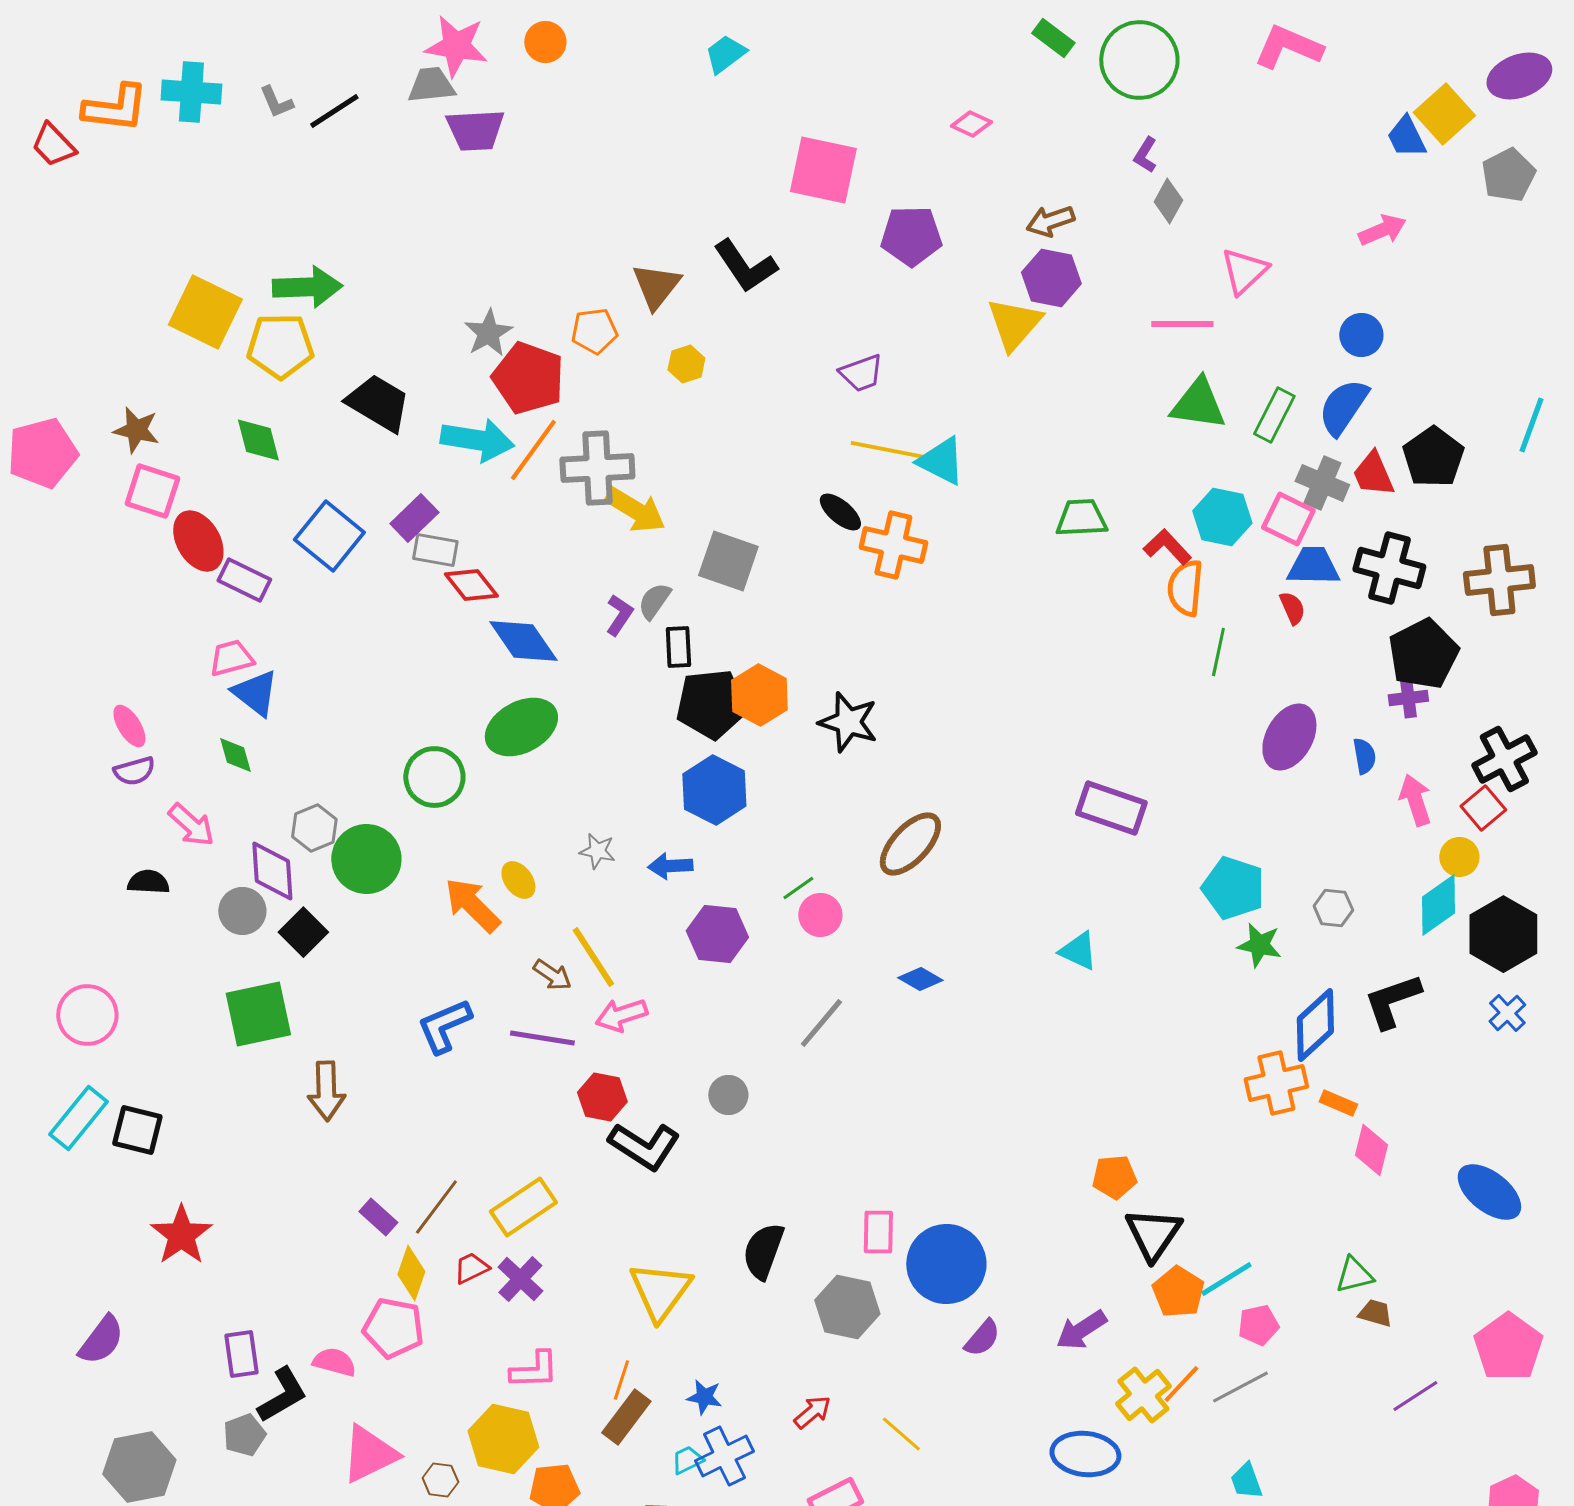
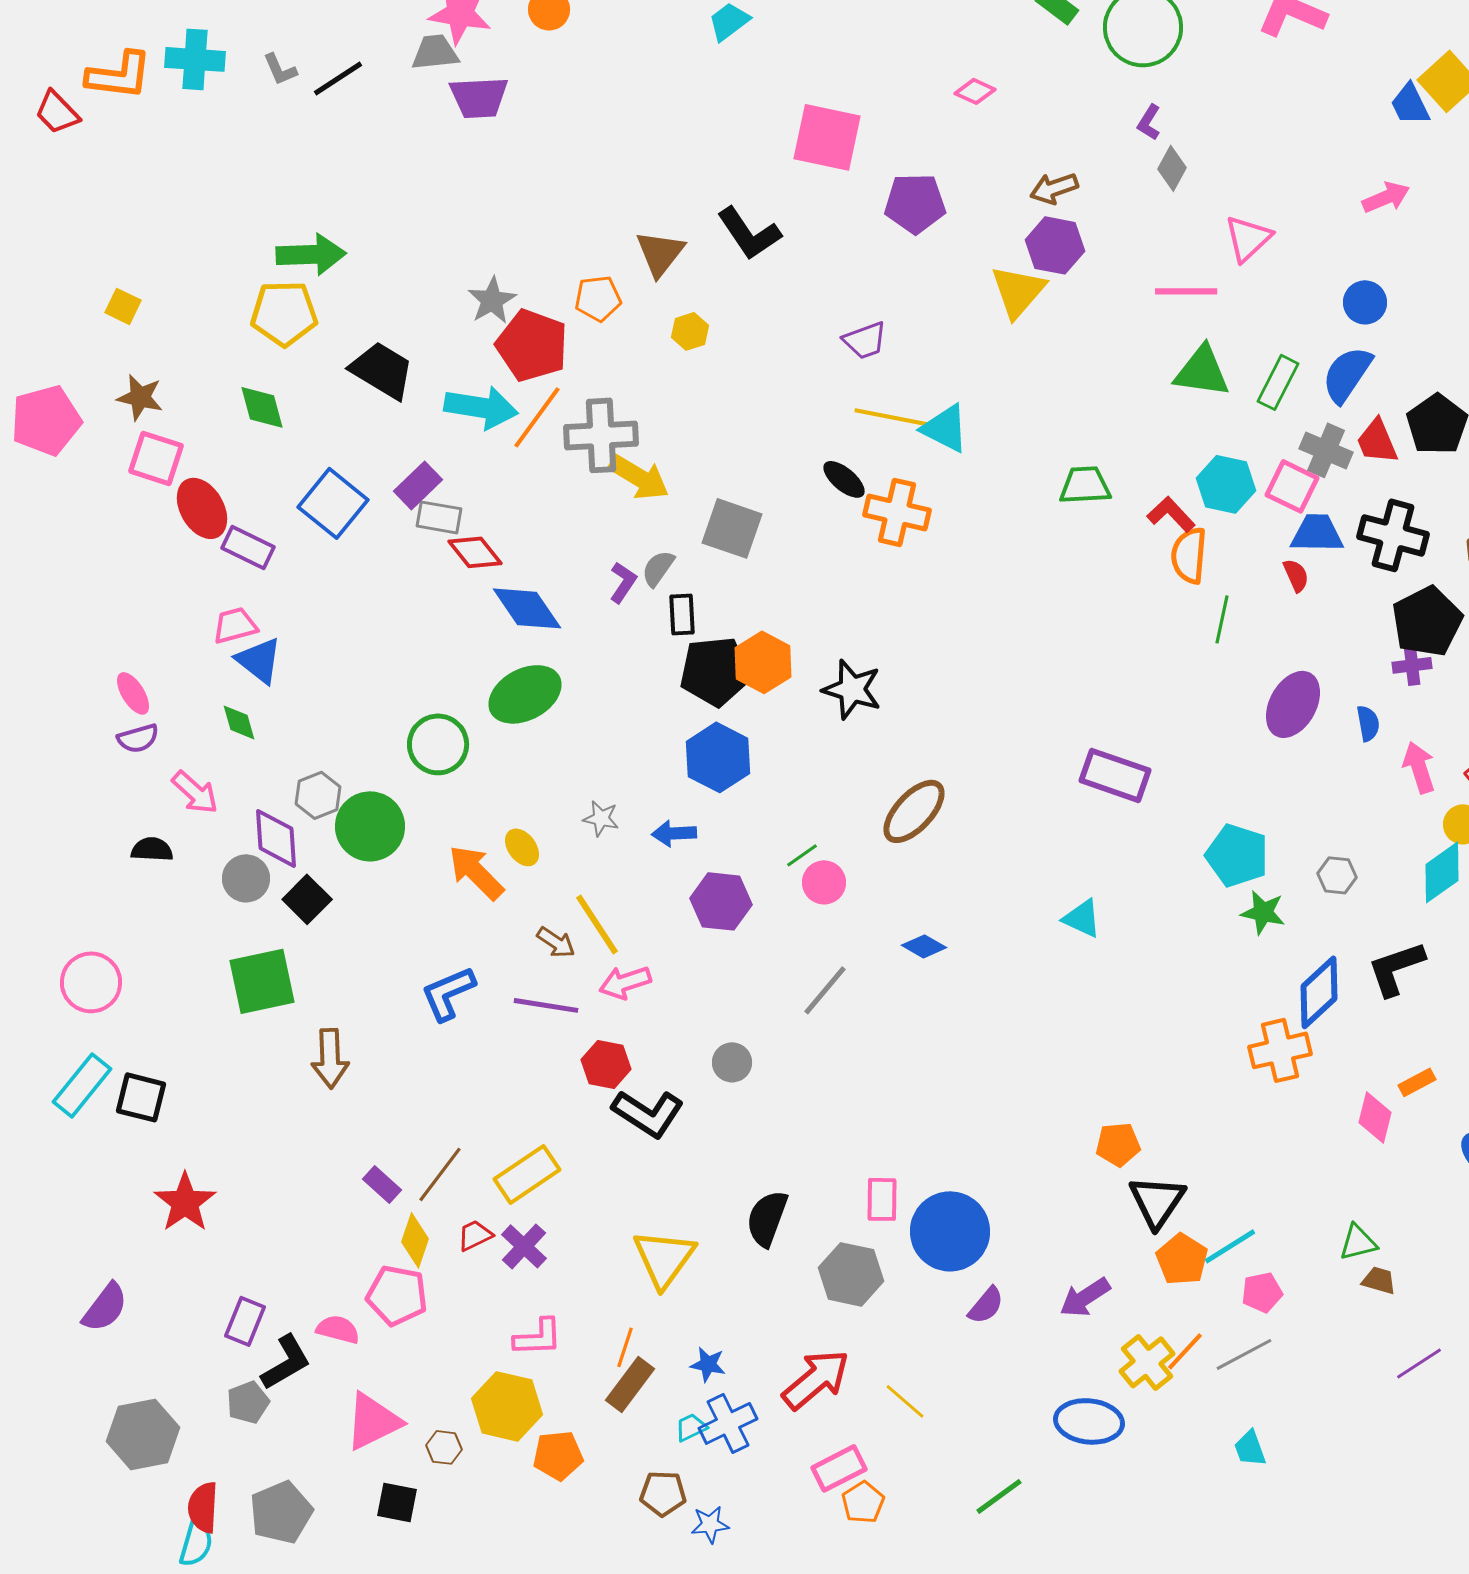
yellow square: (205, 312) -> (123, 306), moved, size x0.5
orange rectangle: (1338, 1103) -> (1417, 1082), moved, turned -51
purple rectangle: (241, 1354) -> (245, 1321), turned 30
red arrow: (812, 1412) -> (816, 1379), size x1.8

